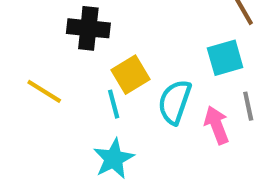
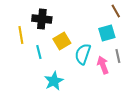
yellow line: (44, 91) -> (21, 35), moved, turned 48
cyan line: (114, 104) -> (39, 52), moved

